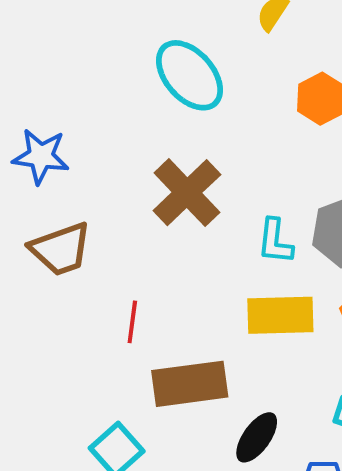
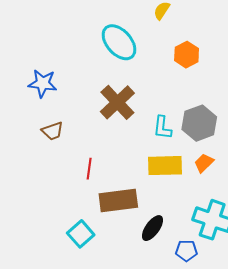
brown trapezoid: (61, 249) -> (52, 131), size x0.7

